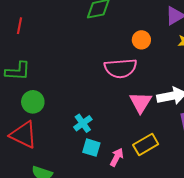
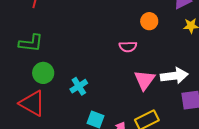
pink semicircle: (121, 68) -> (128, 47), size x0.6
cyan cross: (83, 123) -> (79, 86), moved

